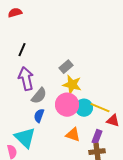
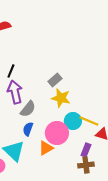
black line: (22, 50) -> (11, 71), moved
pink circle: (67, 105) -> (57, 133), moved
orange triangle: (73, 135) -> (46, 148), moved, turned -49

